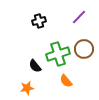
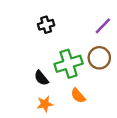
purple line: (79, 17) -> (103, 26), moved
orange star: (27, 88) -> (45, 104), moved

